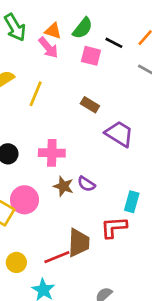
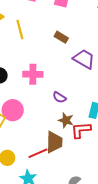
yellow line: (36, 94) -> (20, 29), turned -36
brown star: (63, 186) -> (66, 120), moved

